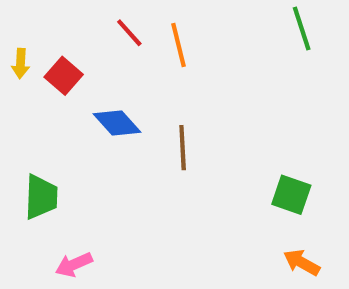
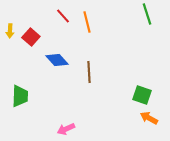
orange arrow: (302, 262) -> (149, 118), moved
pink arrow: (74, 265) -> (66, 129), moved

